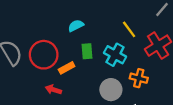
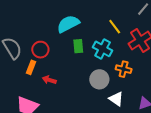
cyan semicircle: (76, 26) -> (68, 24), size x1.6
red circle: (44, 55) -> (40, 50), size x0.7
orange rectangle: (67, 68) -> (31, 67), moved, turned -40

